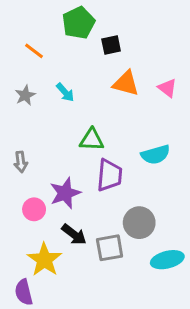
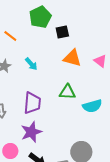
green triangle: (92, 140) -> (67, 92), moved
purple trapezoid: (110, 175) -> (32, 103), moved
pink circle: (34, 209) -> (10, 151), moved

